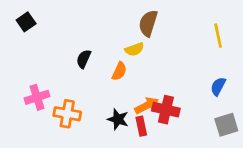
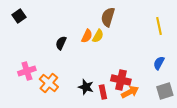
yellow semicircle: (134, 49) -> (98, 36), turned -40
orange semicircle: (119, 71) -> (87, 36), moved
orange arrow: (147, 106) -> (130, 92), moved
orange cross: (67, 114) -> (49, 83), turned 30

